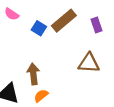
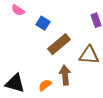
brown rectangle: (64, 21) -> (59, 44), moved
brown arrow: (33, 74) -> (65, 75), moved

